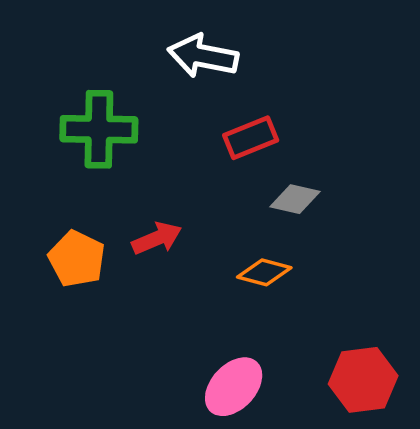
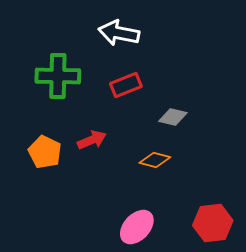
red rectangle: (251, 138) -> (126, 85), moved

